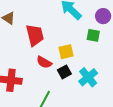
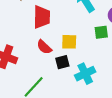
green square: (93, 35) -> (101, 32), turned -32

